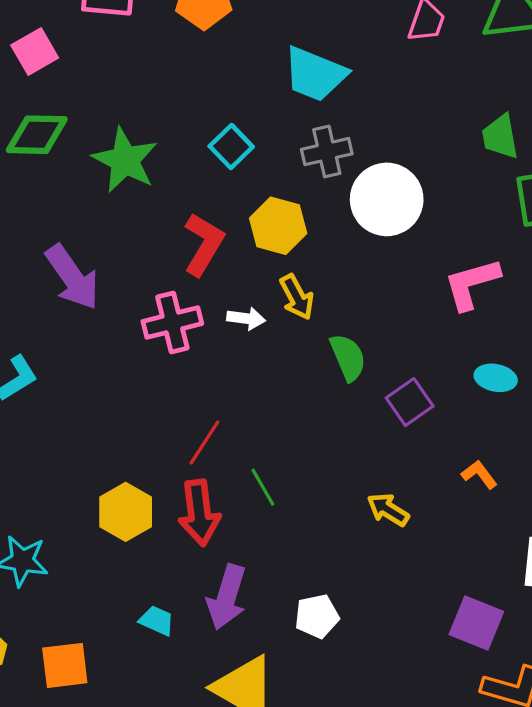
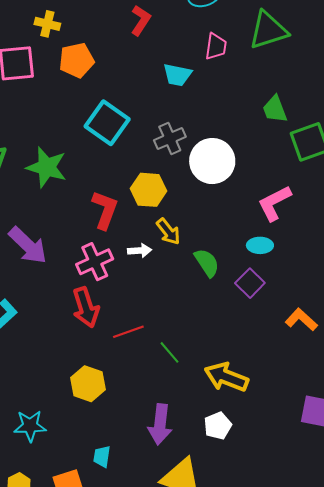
cyan trapezoid: (315, 74) -> (177, 75), moved, size x0.7
cyan square: (231, 147) -> (107, 123), moved, size x1.6
cyan ellipse: (496, 378) -> (260, 245), moved
red line: (204, 442) -> (128, 332), turned 48
orange L-shape: (479, 474) -> (301, 320), size x1.4
yellow arrow: (388, 510) -> (226, 377), moved, size x1.6
red arrow: (199, 513) -> (86, 307), moved
cyan trapezoid: (157, 621) -> (102, 456), moved, turned -95

